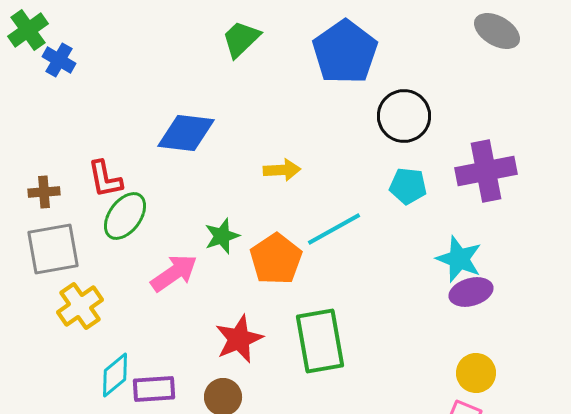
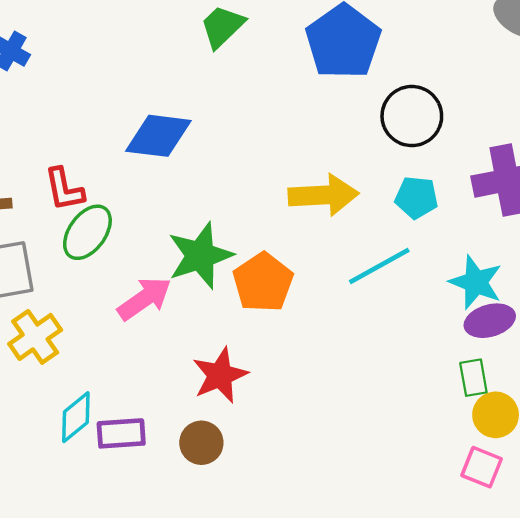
yellow arrow: (282, 170) -> (323, 195), moved, size x1.6
cyan line: (334, 229) -> (379, 266), moved
green star: (222, 236) -> (200, 256), size x1.6
green rectangle: (320, 341) -> (473, 378), moved, size x0.5

